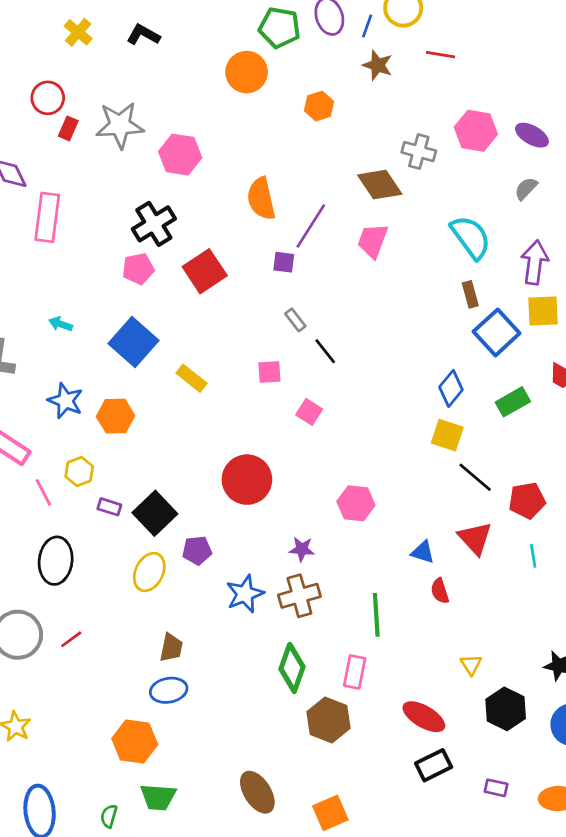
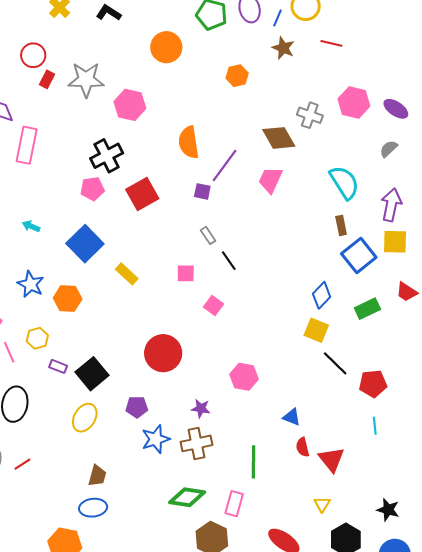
orange circle: (247, 72) -> (166, 47), moved
red triangle: (475, 538) -> (331, 459), moved
purple pentagon: (197, 550) -> (137, 407), moved
green diamond: (292, 668) -> (187, 497), turned 75

